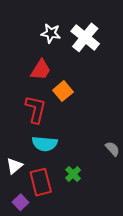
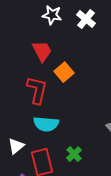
white cross: (85, 37) -> (86, 19), size x0.7
red trapezoid: (41, 70) -> (42, 51), turned -60

